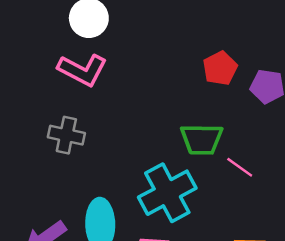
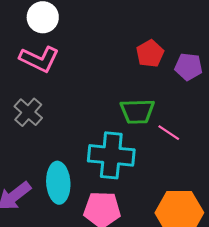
gray cross: (66, 135) -> (28, 112), turned 32
cyan cross: (167, 193) -> (111, 155), turned 36

